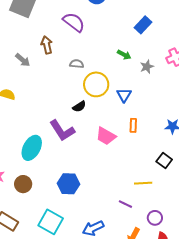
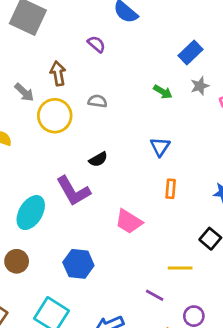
purple semicircle: (74, 22) -> (96, 44), size x0.6
gray star: (147, 67) -> (200, 86), moved
yellow circle: (96, 84) -> (55, 116), moved
pink trapezoid: (106, 136) -> (129, 222), moved

